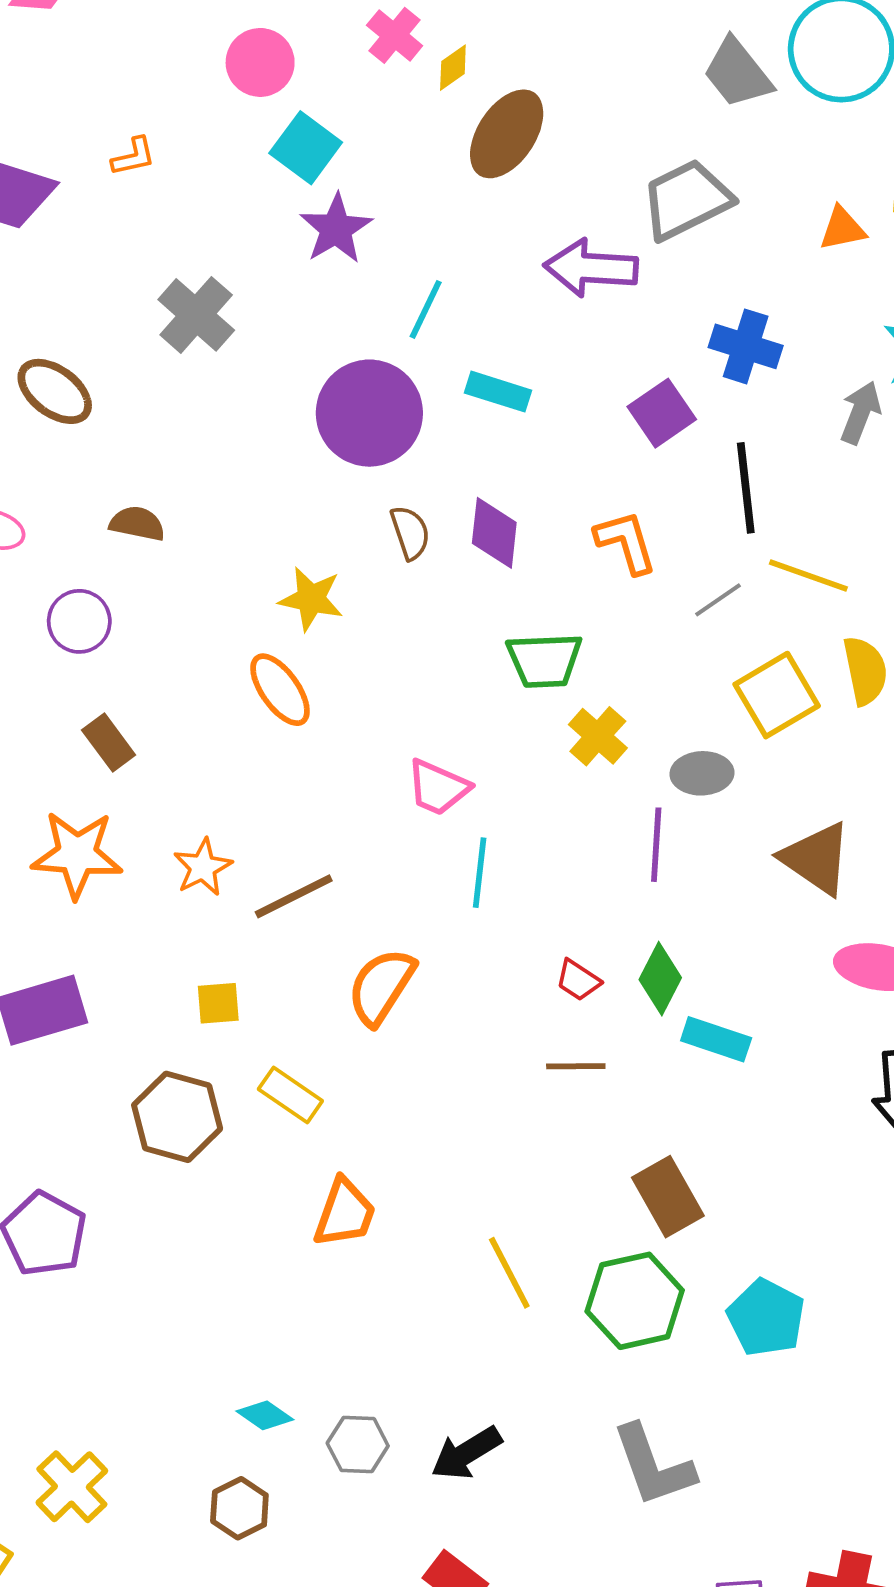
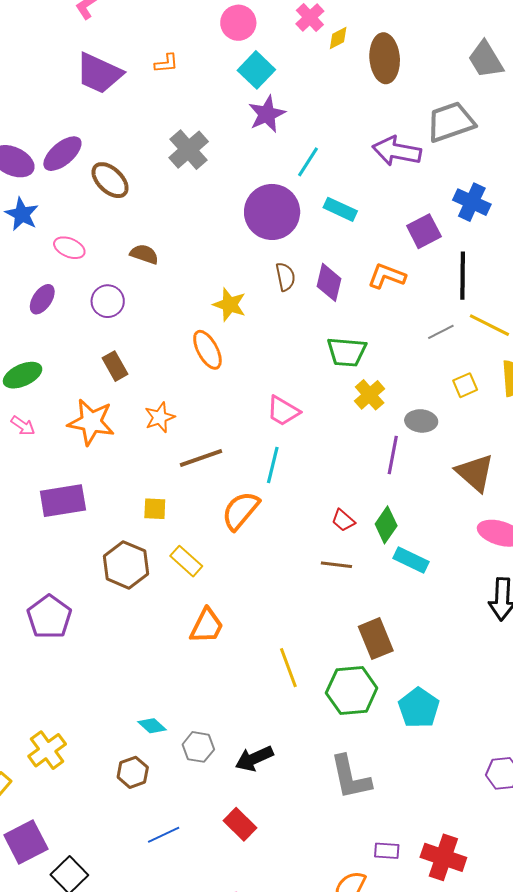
brown ellipse: (507, 134) -> (385, 58), moved, turned -45
orange L-shape: (626, 542) -> (387, 276), moved, turned -60
yellow square: (777, 695) -> (465, 385), size x0.6
orange star: (203, 867) -> (160, 417), moved
cyan line: (480, 873) -> (273, 465), moved

